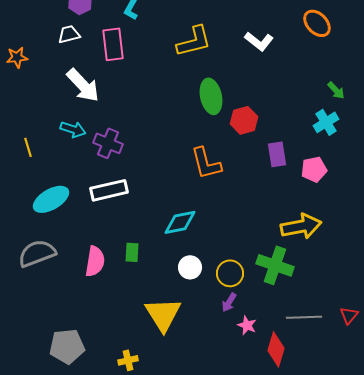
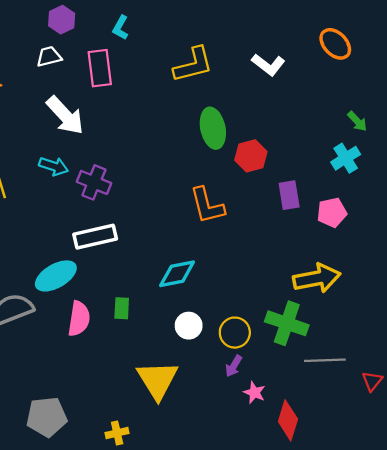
cyan ellipse: (51, 199) -> (56, 276), moved
gray line: (304, 317) -> (325, 360), moved

